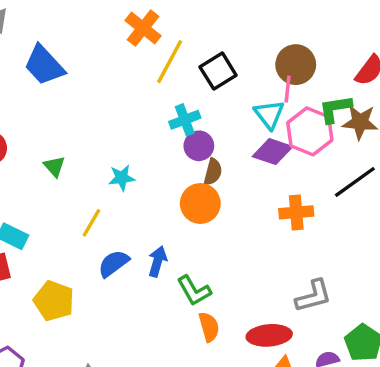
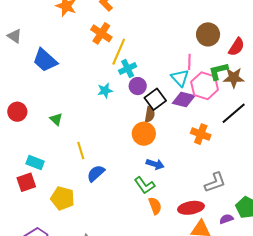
brown circle: (296, 65) -> (208, 34), moved
black square: (218, 71) -> (155, 99), moved
cyan cross: (185, 120) -> (128, 68), moved
purple circle: (199, 146) -> (138, 86), moved
cyan star: (122, 178) -> (105, 91), moved
orange cross: (296, 212) -> (201, 134), turned 30
yellow line: (91, 223) -> (81, 151), turned -42
blue arrow: (158, 261) -> (155, 164), moved, turned 96

